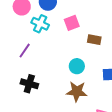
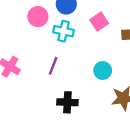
cyan circle: (77, 66) -> (103, 70), moved

